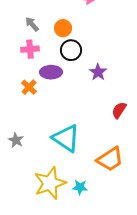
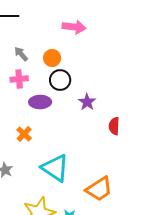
orange cross: (29, 87) -> (24, 134), moved
red semicircle: (119, 110) -> (114, 126), moved, turned -30

